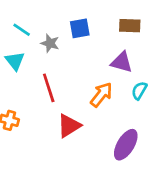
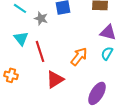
cyan triangle: (15, 61) -> (21, 38), moved
purple triangle: (122, 62) -> (108, 32), moved

